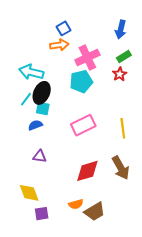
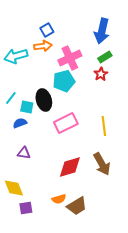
blue arrow: (121, 29) -> (102, 31), size x1.4
cyan arrow: (31, 72) -> (16, 56), moved, turned -30
black ellipse: (42, 93) -> (44, 100), moved, turned -40

